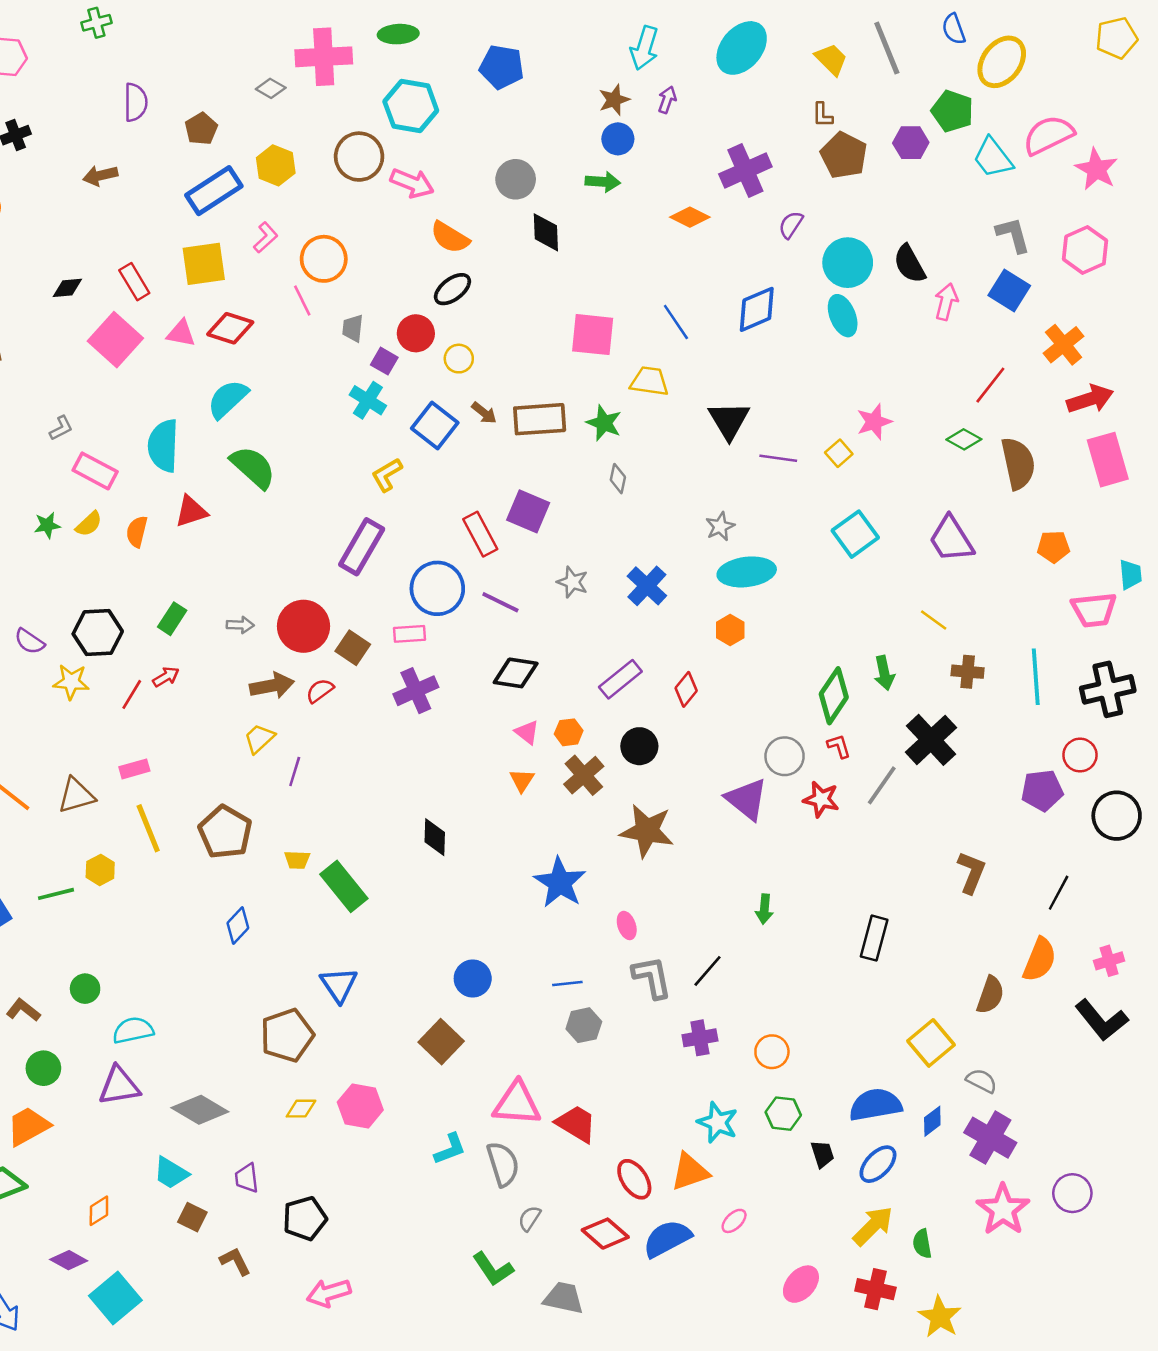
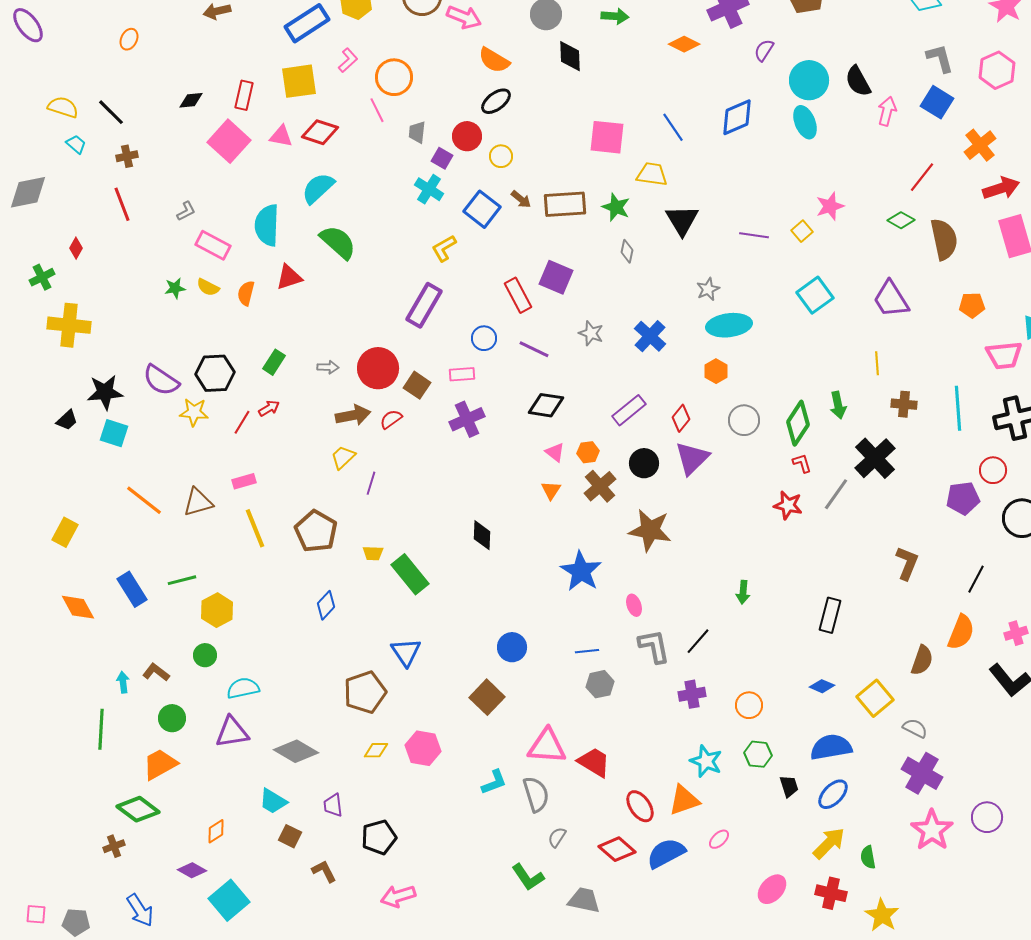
red rectangle: (134, 282) -> (244, 95), turned 44
black triangle: (729, 420) -> (682, 220), moved
yellow semicircle: (89, 524) -> (208, 287), turned 70
blue circle: (437, 588) -> (484, 338), size x0.6
yellow line: (934, 620) -> (877, 363), turned 50
purple semicircle: (30, 641) -> (161, 380), size x1.5
gray circle: (785, 756) -> (744, 420), moved
purple triangle: (747, 799) -> (692, 458), moved, turned 36
yellow hexagon: (100, 870) -> (217, 610), moved, size x1.4
blue diamond: (932, 1121) -> (822, 686), moved, turned 60

